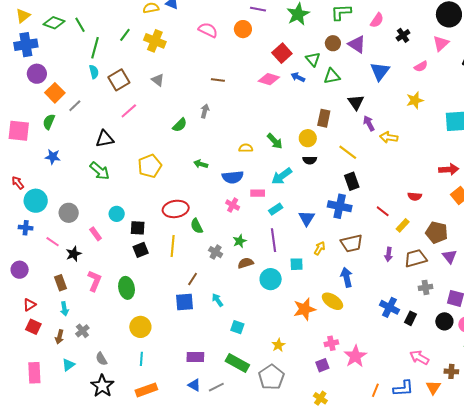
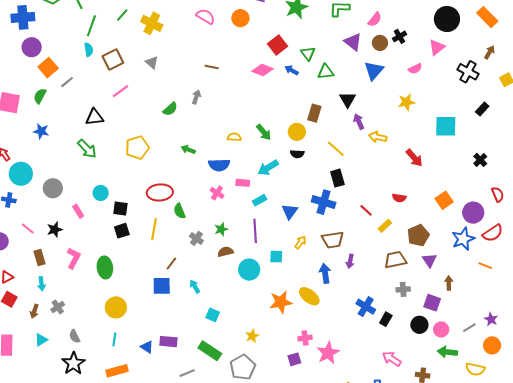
brown circle: (333, 43) -> (380, 43), moved
red arrow: (449, 169) -> (414, 158), moved, turned 48
brown pentagon: (437, 232) -> (418, 235), turned 30
pink line: (53, 242) -> (28, 228), moved
purple arrow: (389, 254) -> (350, 261), moved
blue triangle: (194, 385) -> (147, 347), moved

